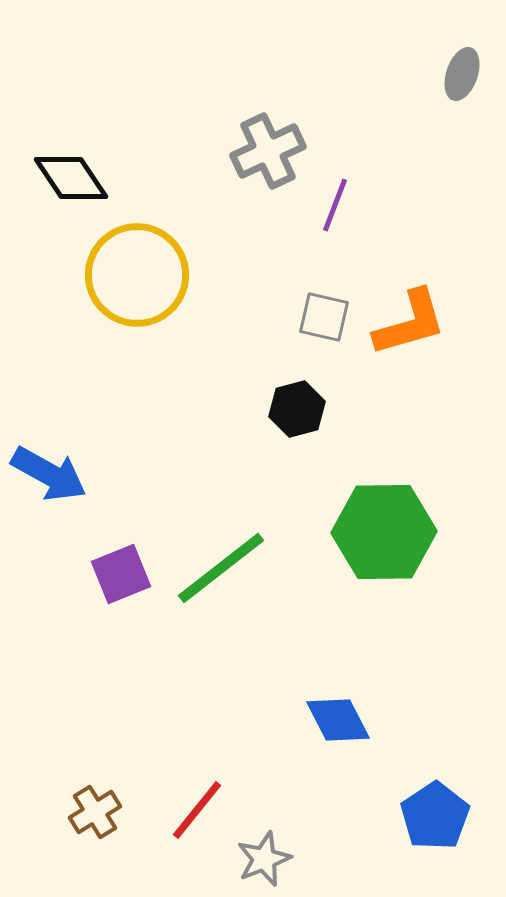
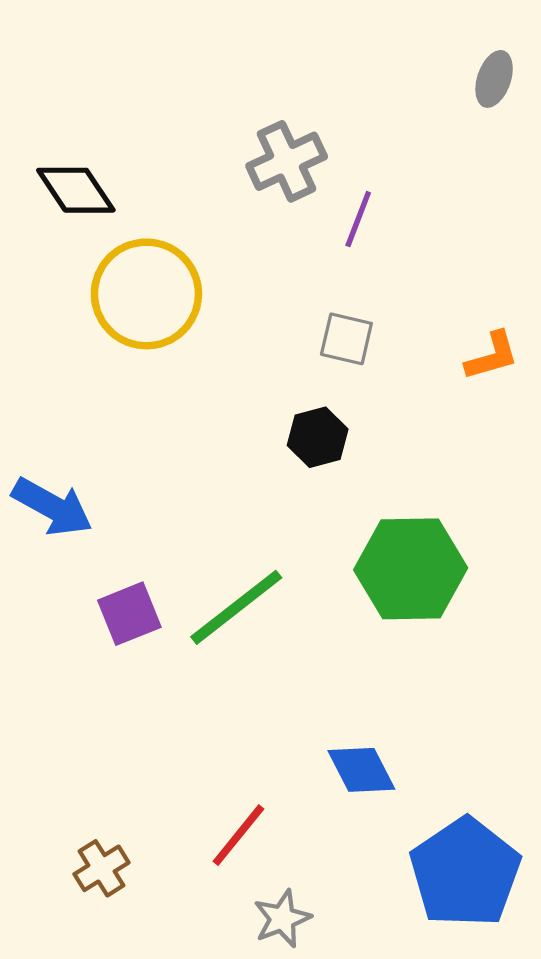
orange L-shape: (410, 323) -> (492, 356), moved, size x0.7
red line: (197, 810) -> (238, 835), moved
blue pentagon: (435, 816) -> (465, 873), size x1.5

